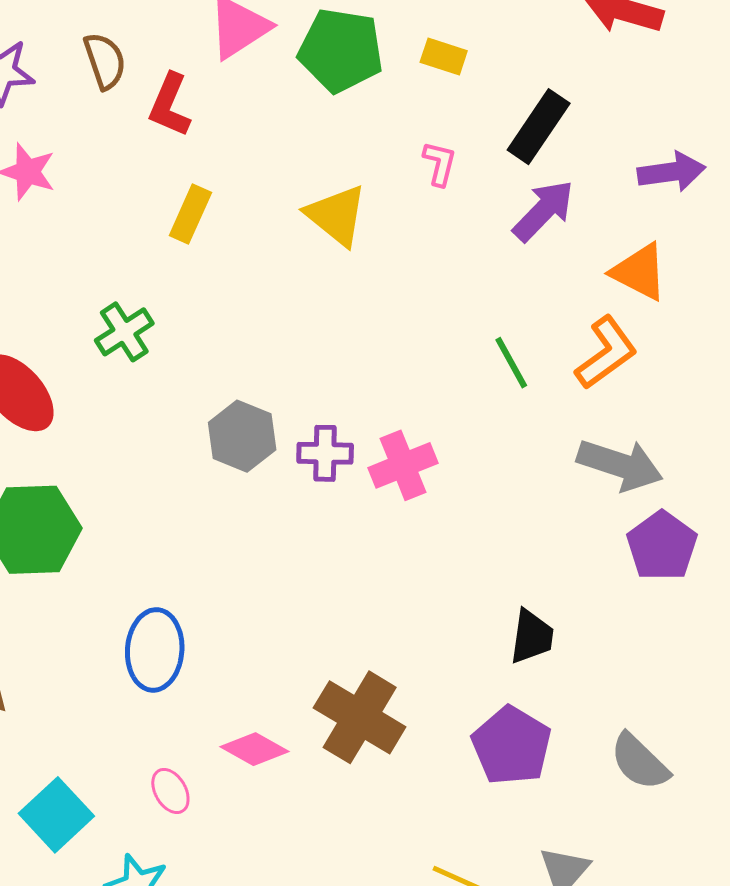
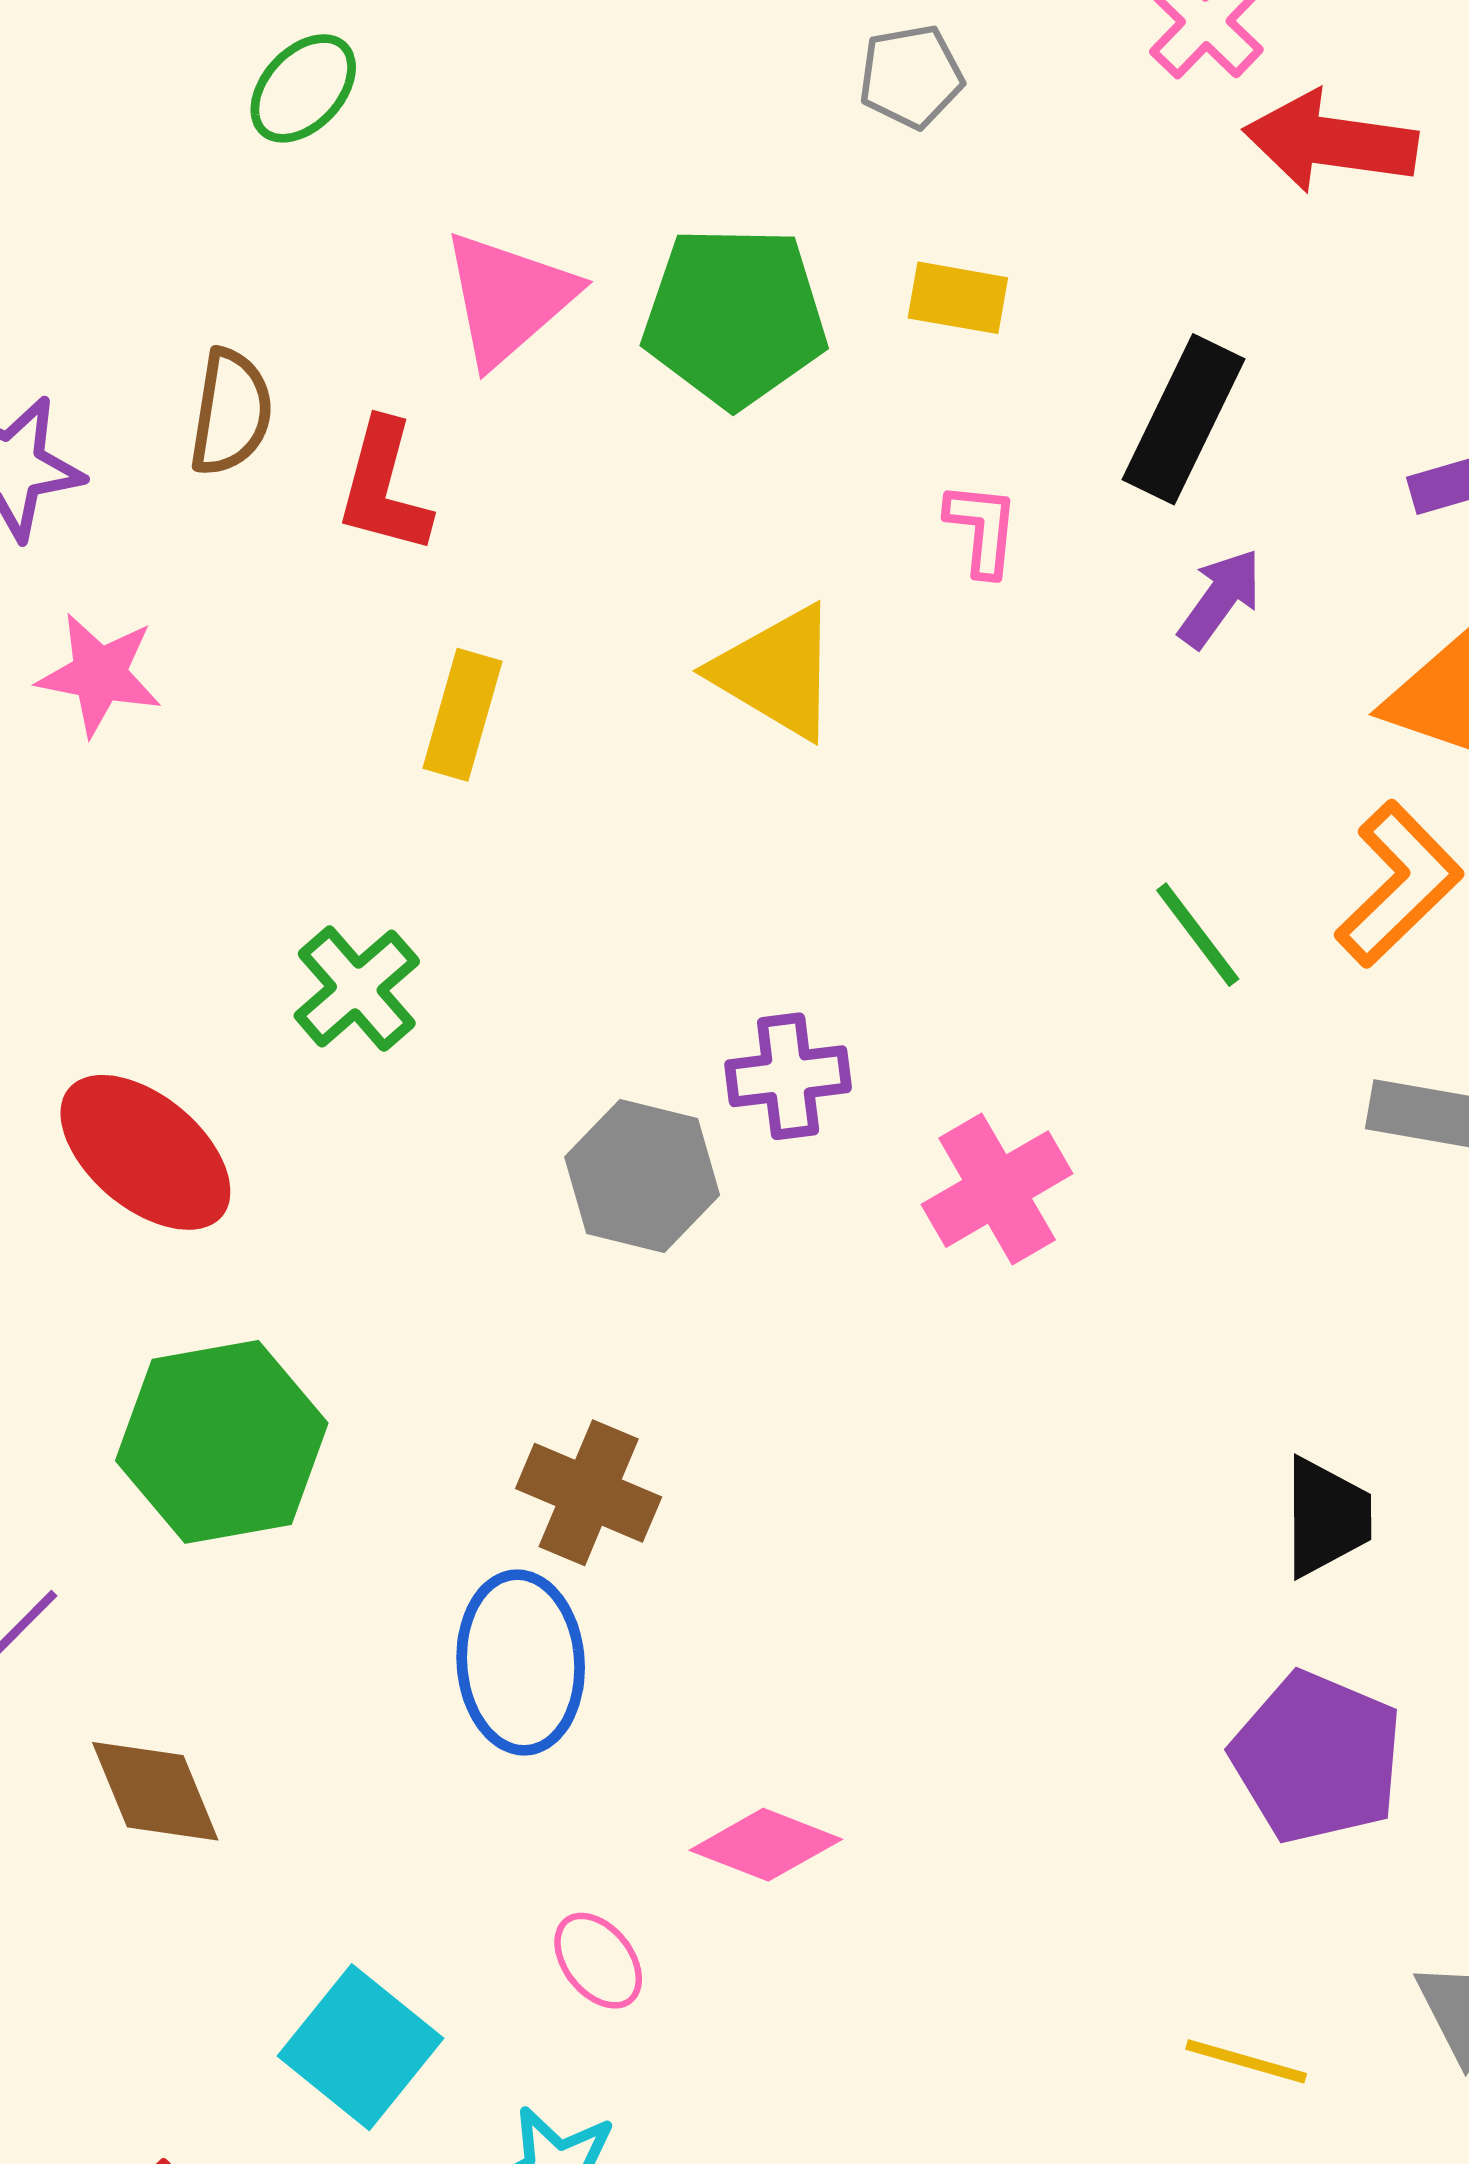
brown semicircle: (105, 61) -> (231, 412), turned 36
purple arrow: (543, 211) -> (1220, 598), size x0.7
purple cross: (325, 453) -> (788, 1076), moved
brown cross: (360, 717) -> (589, 1493), moved, size x0.7

